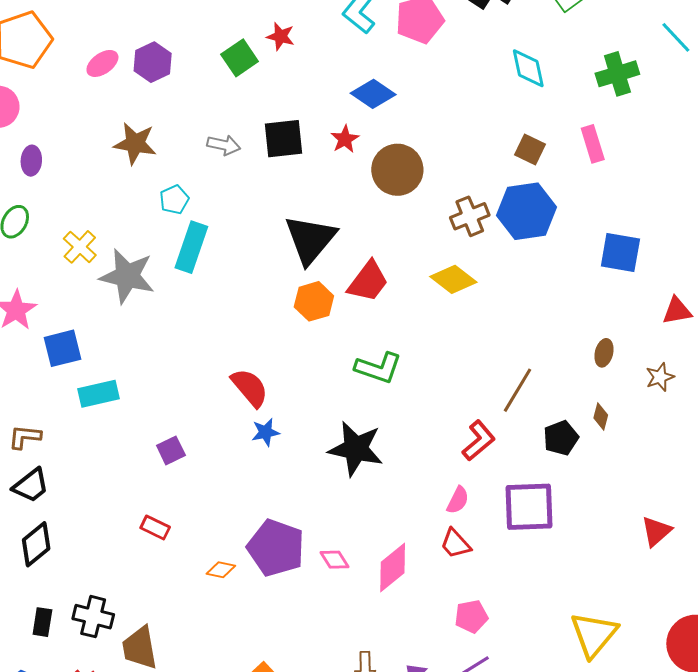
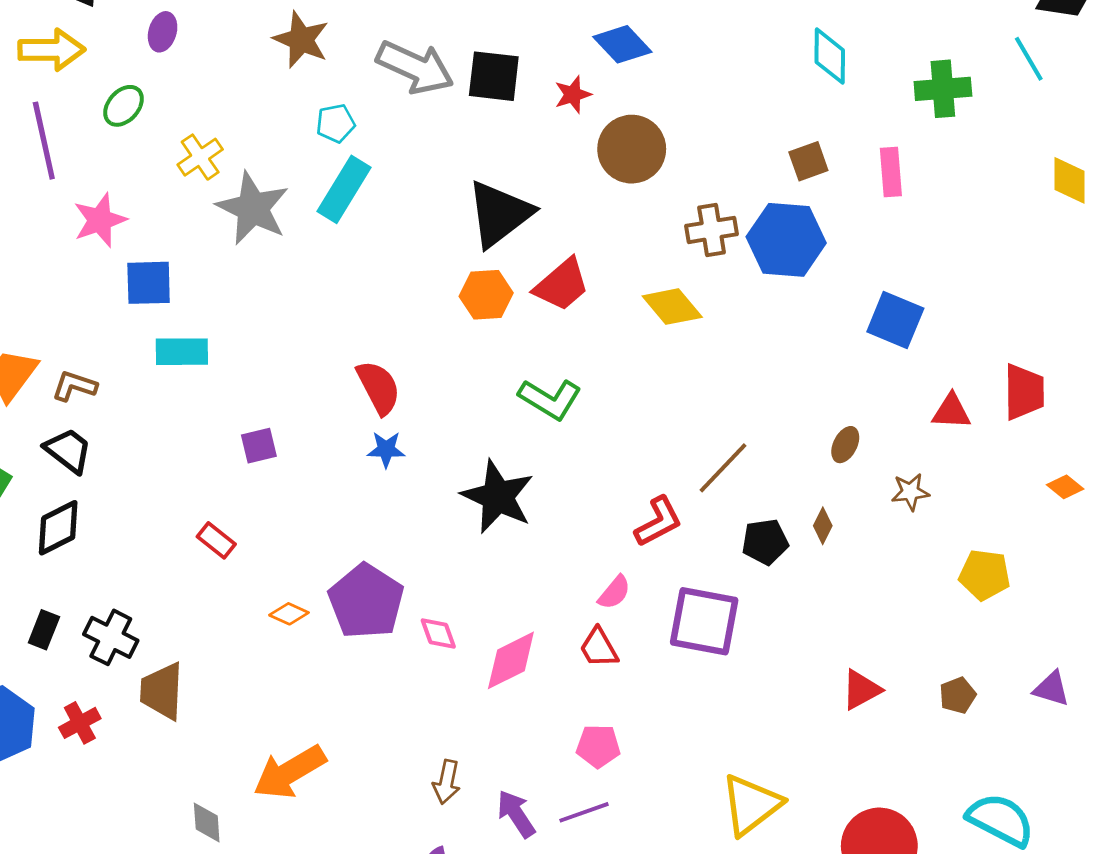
gray arrow: (224, 145) -> (415, 67), size x1.8
brown square: (530, 150) -> (808, 161), turned 32
black trapezoid: (31, 485) -> (68, 450), turned -117

